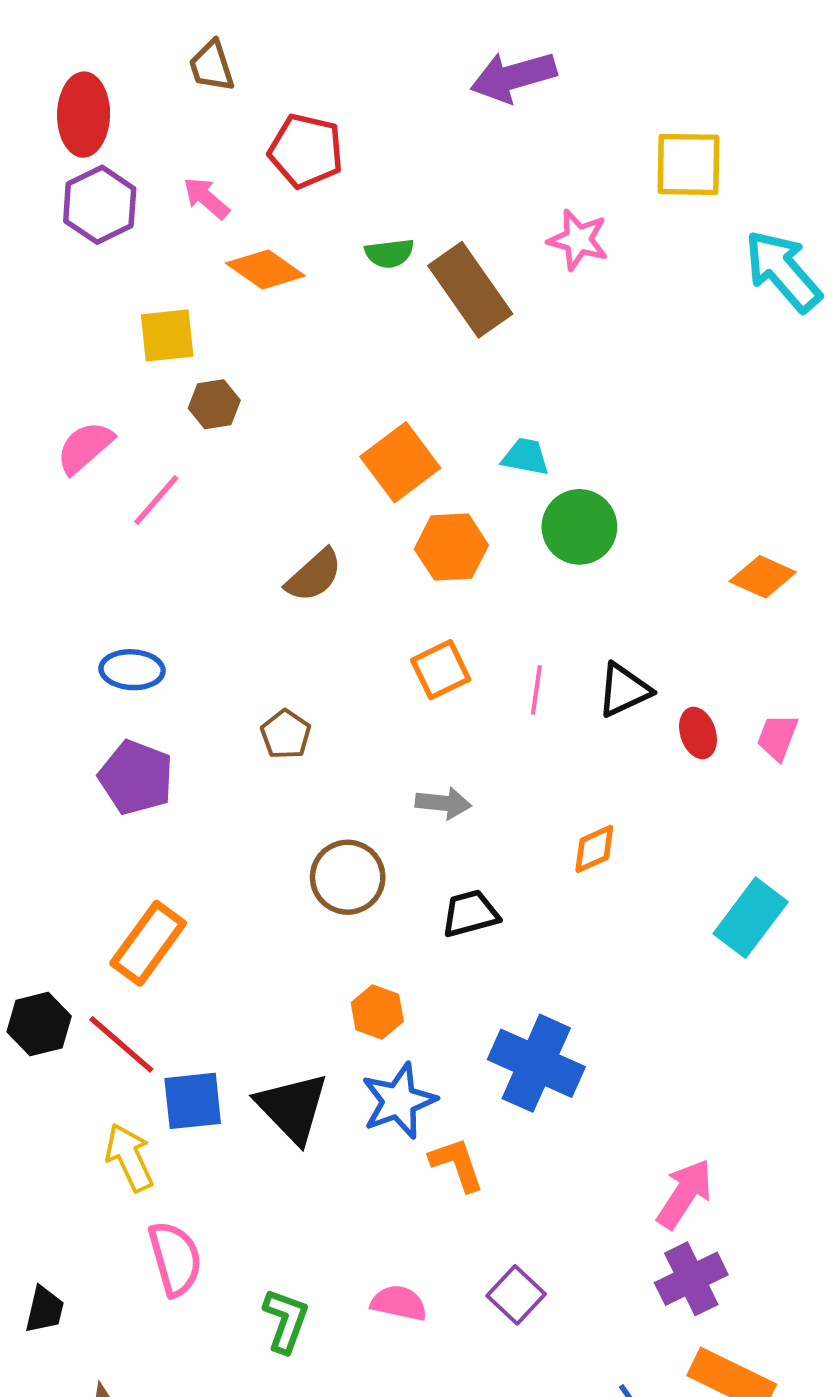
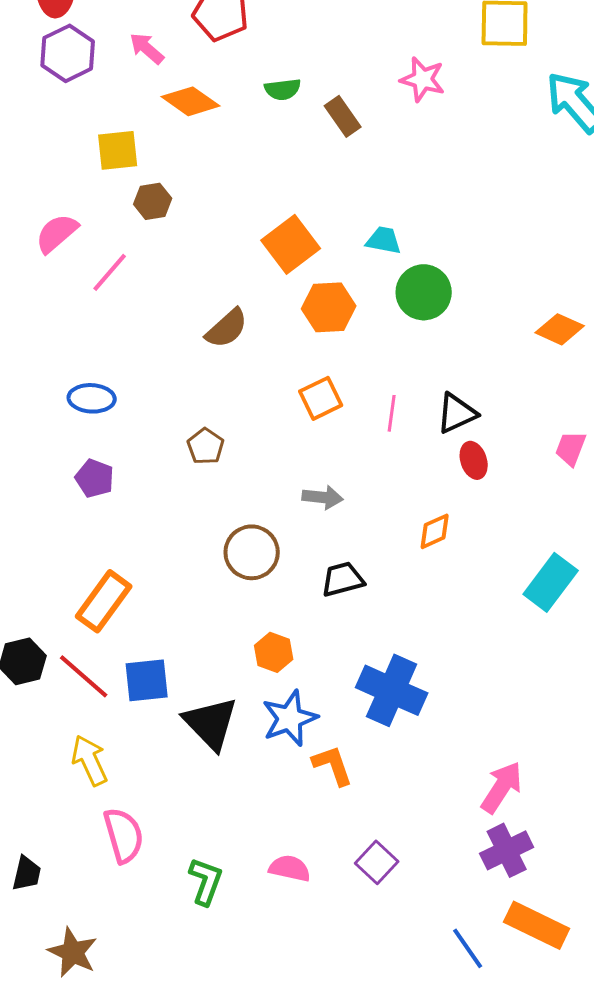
brown rectangle: (470, 290) -> (343, 116), size x0.6
red ellipse: (698, 733) -> (474, 460), moved
purple pentagon: (136, 778) -> (95, 478), size x0.7
blue square: (193, 1101) -> (147, 680), moved

